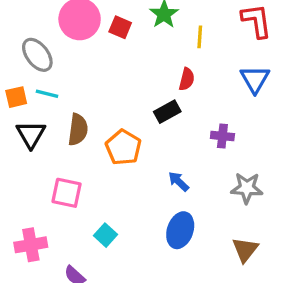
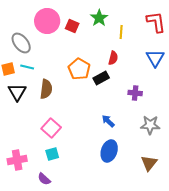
orange pentagon: (123, 147) -> (79, 69), moved
pink square: (67, 193) -> (51, 128), moved, turned 30
cyan square: (106, 235) -> (52, 154), moved, turned 32

